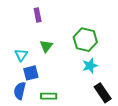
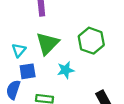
green triangle: (46, 46) -> (47, 43), size x1.6
cyan star: (90, 66) -> (66, 70), moved

